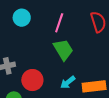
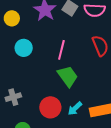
red circle: (32, 80) -> (50, 107), moved

